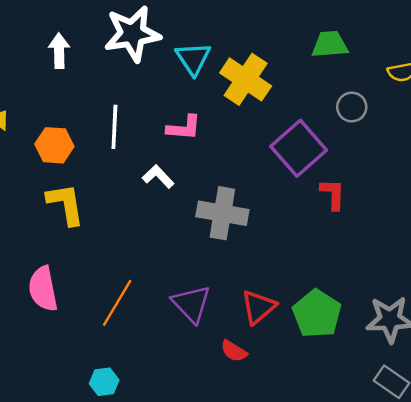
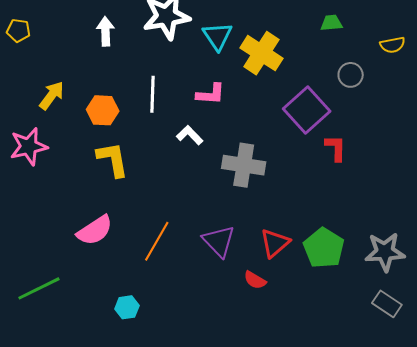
green trapezoid: (330, 45) -> (331, 23), size x0.7
pink semicircle: (43, 289) -> (95, 230), turned -111
cyan hexagon: (104, 382) -> (127, 307), moved

